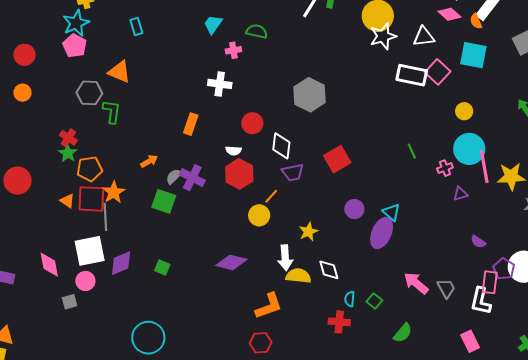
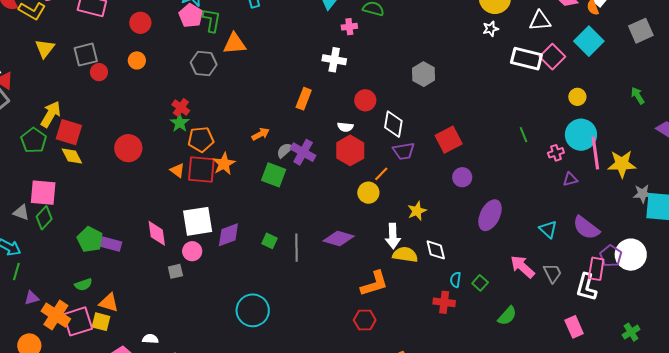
white star: (383, 36) -> (491, 29), moved, size x0.6
cyan square: (473, 55) -> (589, 41), turned 32
orange triangle: (119, 72) -> (235, 44), turned -30
gray hexagon: (310, 95) -> (424, 74), size x0.7
green L-shape: (112, 112) -> (212, 20), moved
purple circle: (354, 209) -> (462, 177), moved
cyan triangle: (391, 212) -> (548, 229), moved
gray line: (105, 217) -> (296, 248), moved
purple semicircle: (478, 242) -> (586, 228), size x1.8

